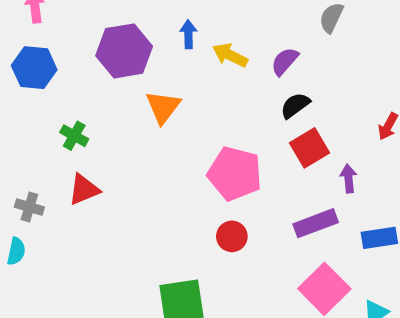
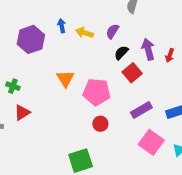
orange triangle: (163, 107) -> (65, 79), moved
purple arrow: (349, 178) -> (148, 49), moved, size x1.5

